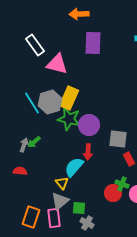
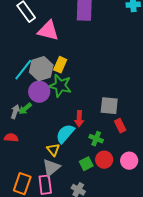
yellow rectangle: (69, 98) -> (60, 65), size x0.7
cyan line: (32, 103) -> (23, 70), turned 70
purple circle: (89, 125) -> (39, 92), moved
green cross: (122, 184) -> (96, 139), moved
green square: (79, 208) -> (86, 164), moved, turned -32

